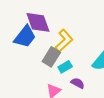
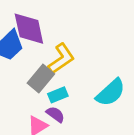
purple semicircle: (78, 83) -> (55, 114), moved

